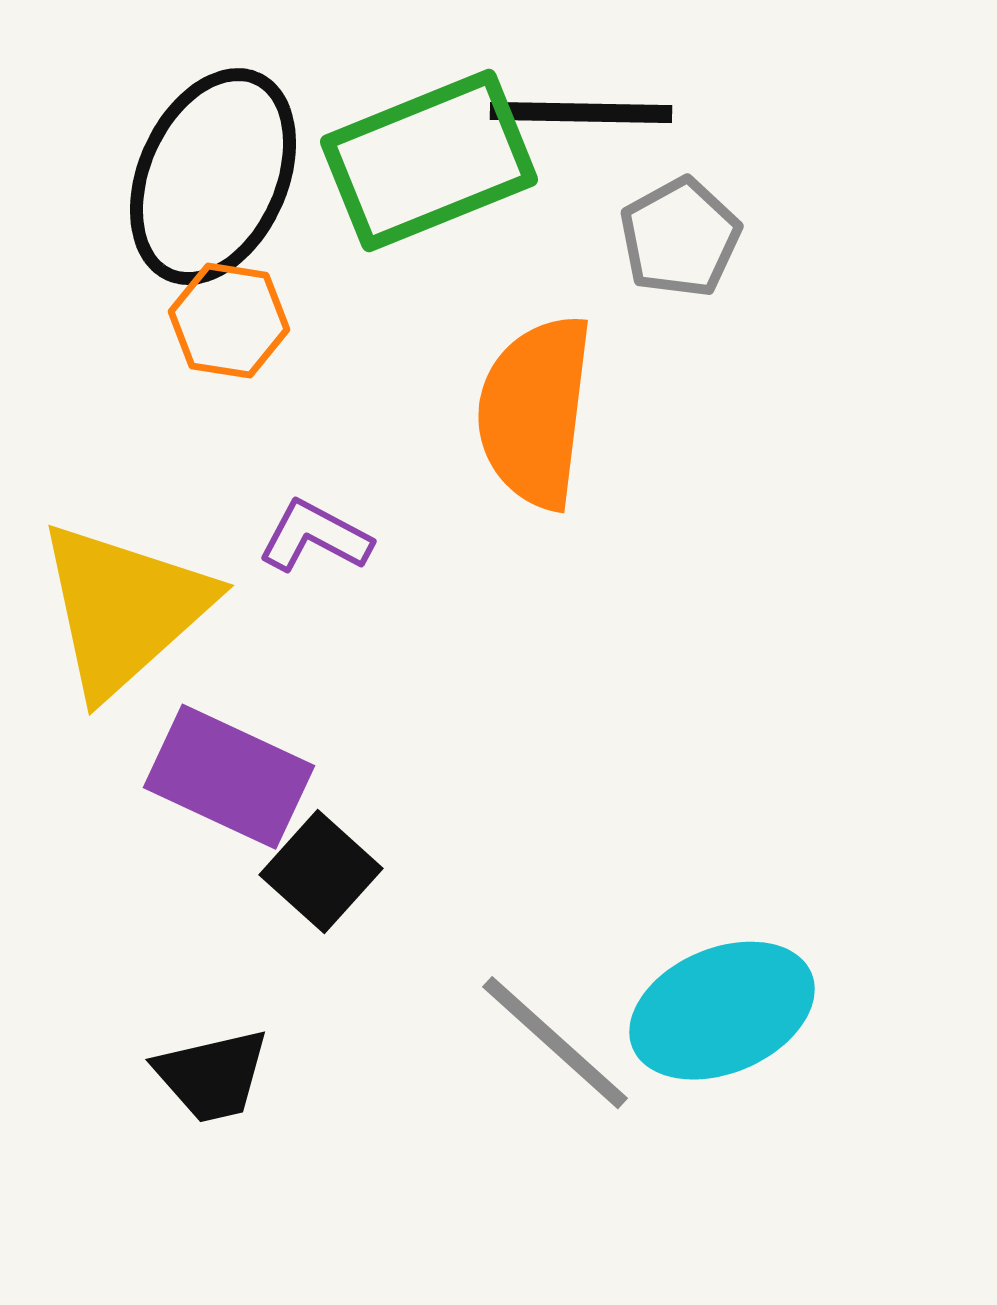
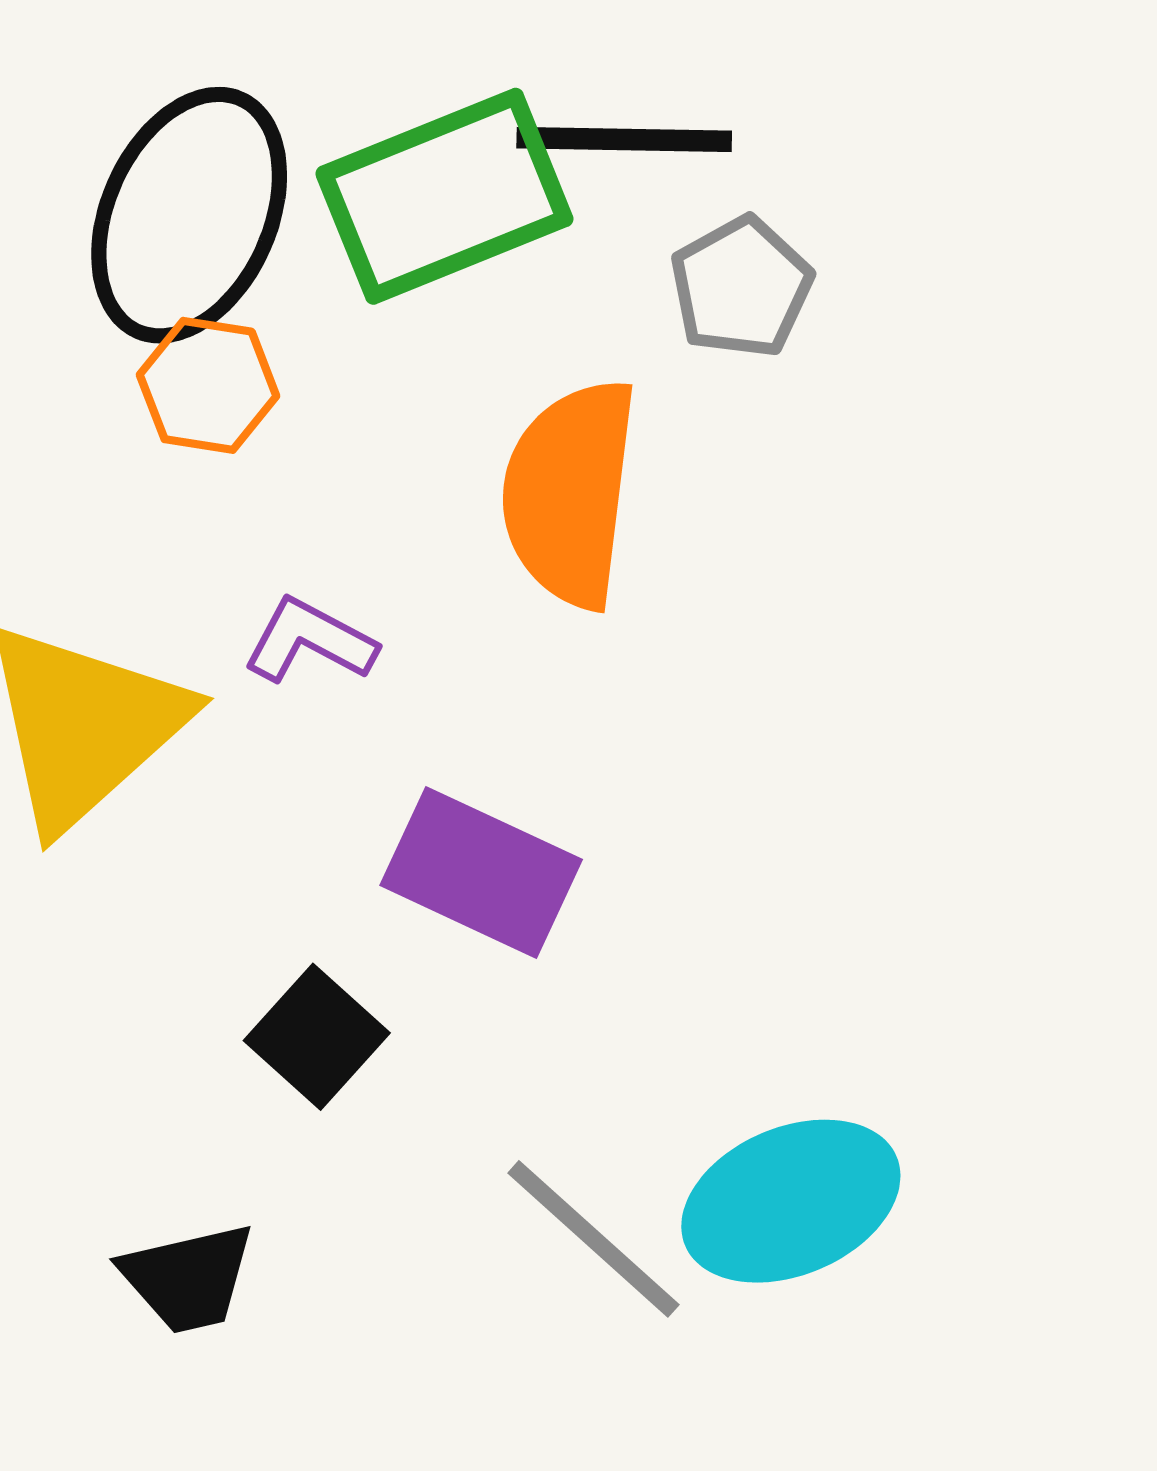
purple rectangle: (229, 777) -> (481, 872), moved

